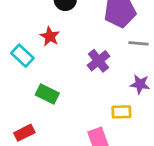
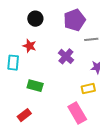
cyan rectangle: (22, 56) -> (13, 63), turned 63

